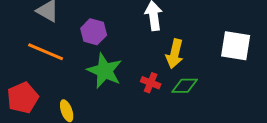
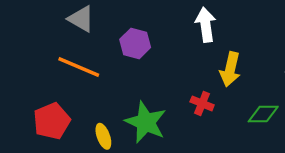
green star: (105, 71) -> (146, 122), moved
green diamond: (185, 86) -> (263, 114), moved

